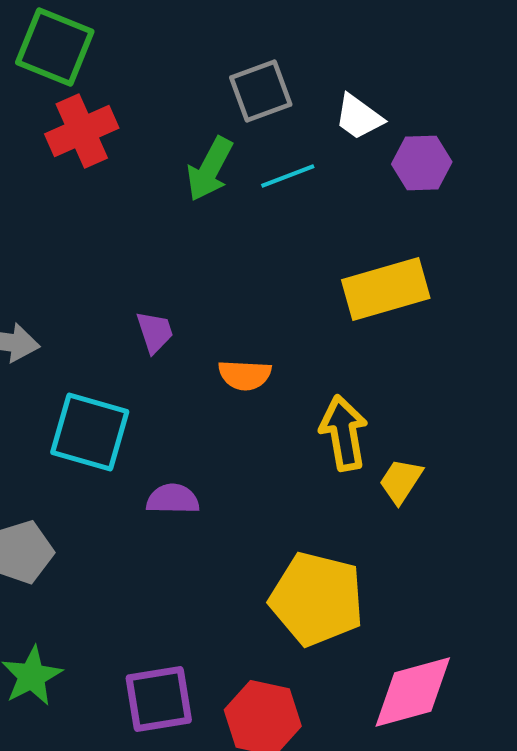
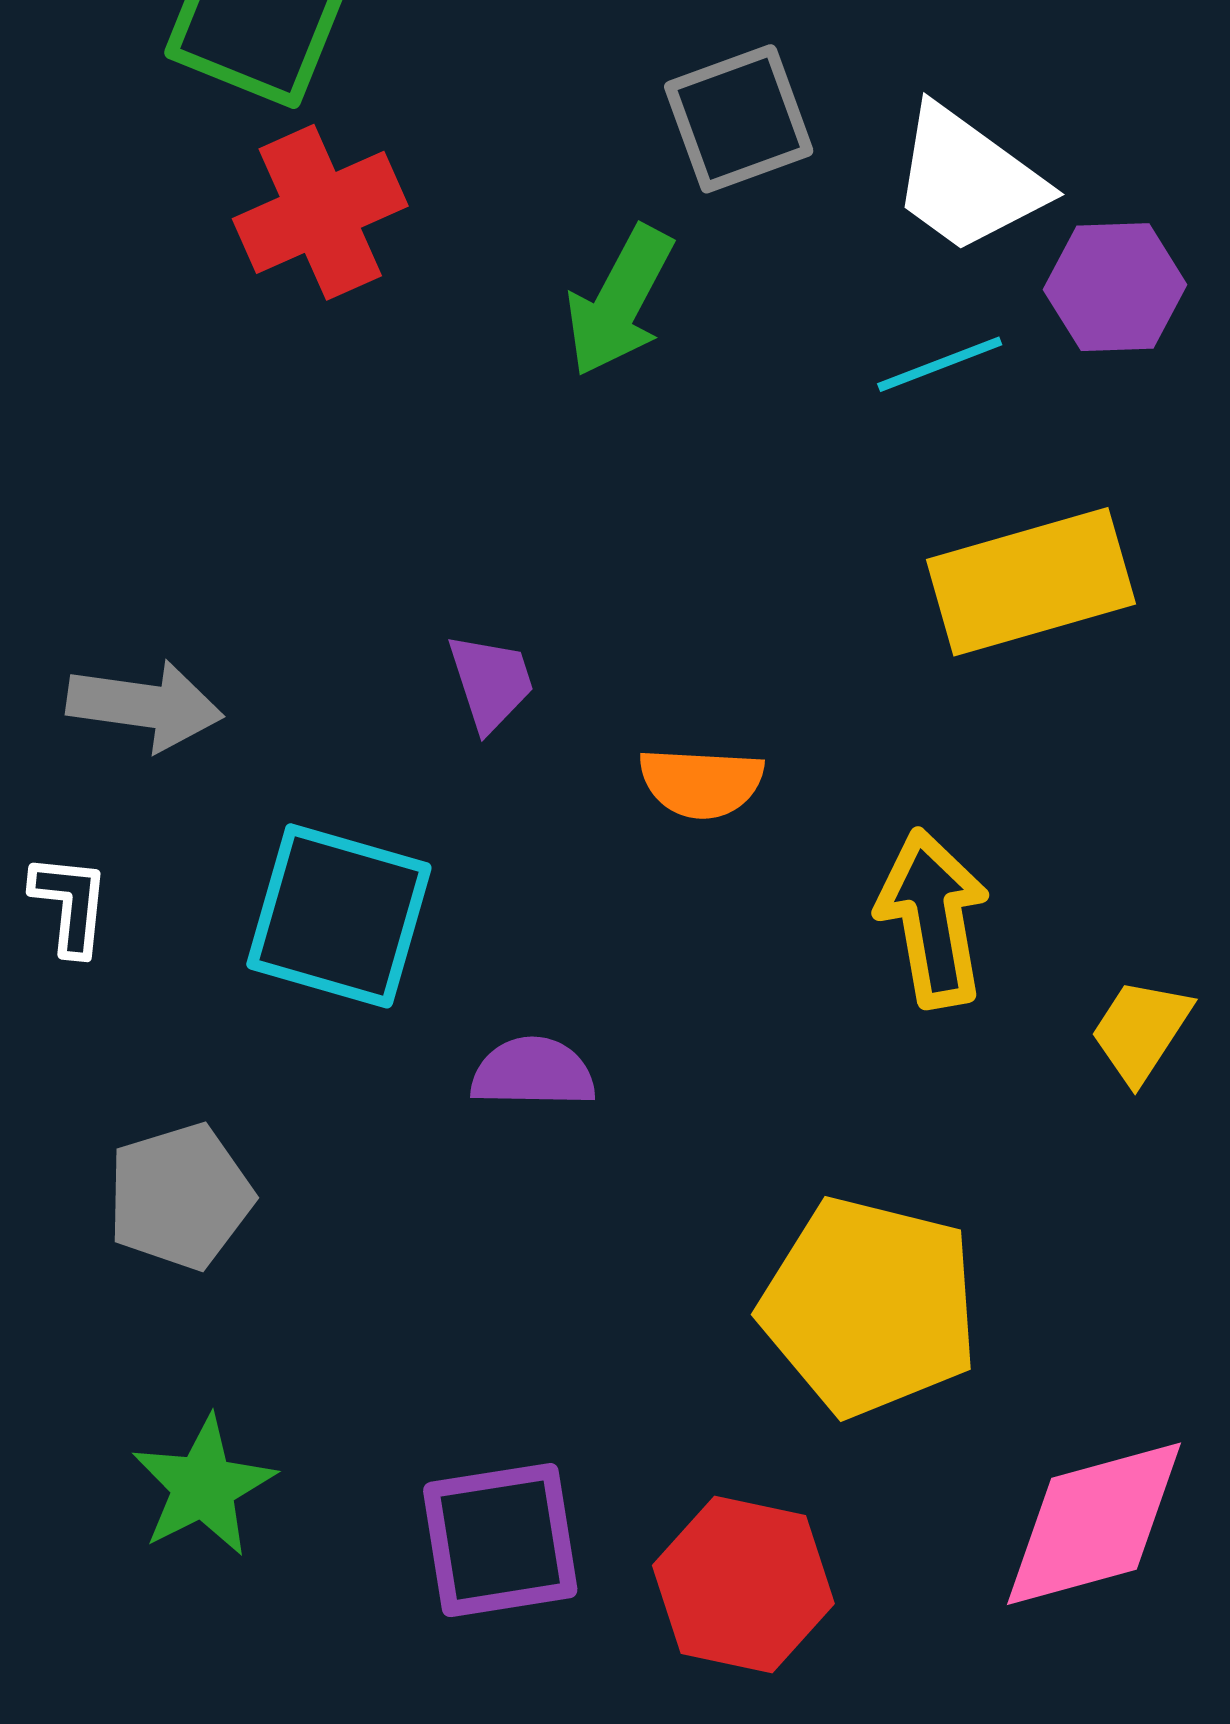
white trapezoid: (359, 117) -> (968, 180), size x1.4
cyan line: (288, 176) -> (940, 364), moved
yellow trapezoid: (401, 481) -> (1141, 1030), moved

